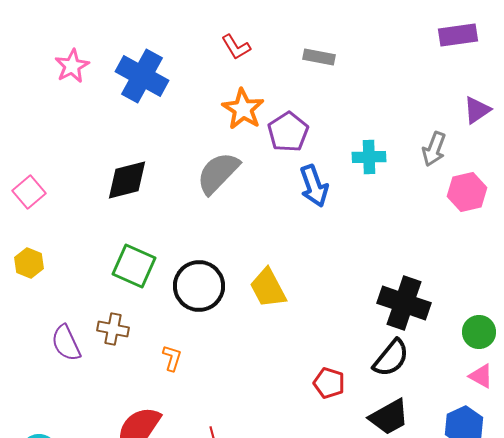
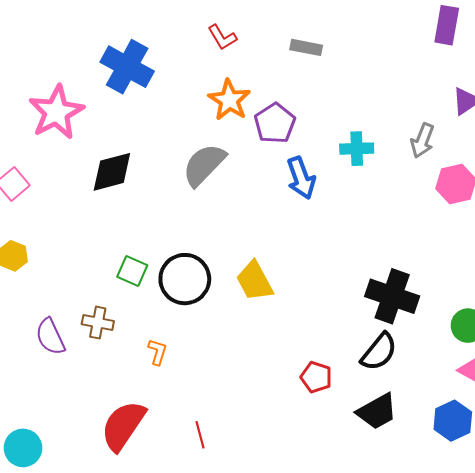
purple rectangle: (458, 35) -> (447, 25), turned -72
pink star: (72, 66) -> (56, 112), moved, size x1.6
green square: (134, 266) -> (132, 271), moved, size x0.7

